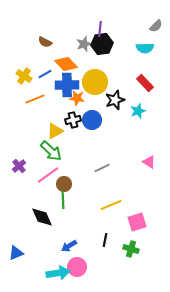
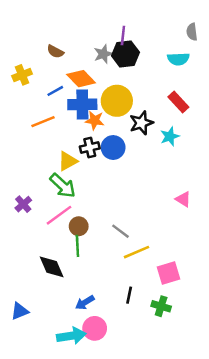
gray semicircle: (156, 26) -> (192, 32), turned 128
yellow cross: (24, 76) -> (22, 75), moved, turned 35
gray line: (102, 168) -> (120, 231), moved, turned 63

